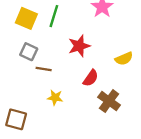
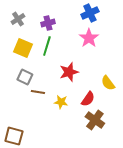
yellow semicircle: (124, 59) -> (108, 83), turned 77
red semicircle: (91, 78) -> (88, 99), moved
yellow star: (55, 98) -> (61, 102), moved

